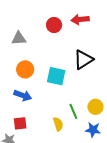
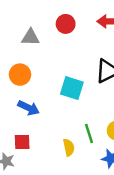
red circle: (54, 25) -> (66, 24), moved
orange circle: (25, 69) -> (20, 75), moved

